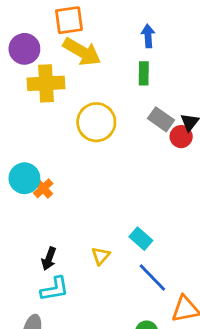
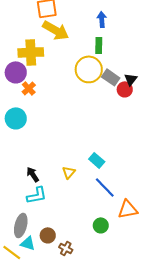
purple circle: (24, 49) -> (16, 72), moved
yellow circle: (96, 122) -> (89, 69), moved
orange cross: (43, 188) -> (29, 88), moved
black arrow: (49, 259) -> (33, 174), turned 126

